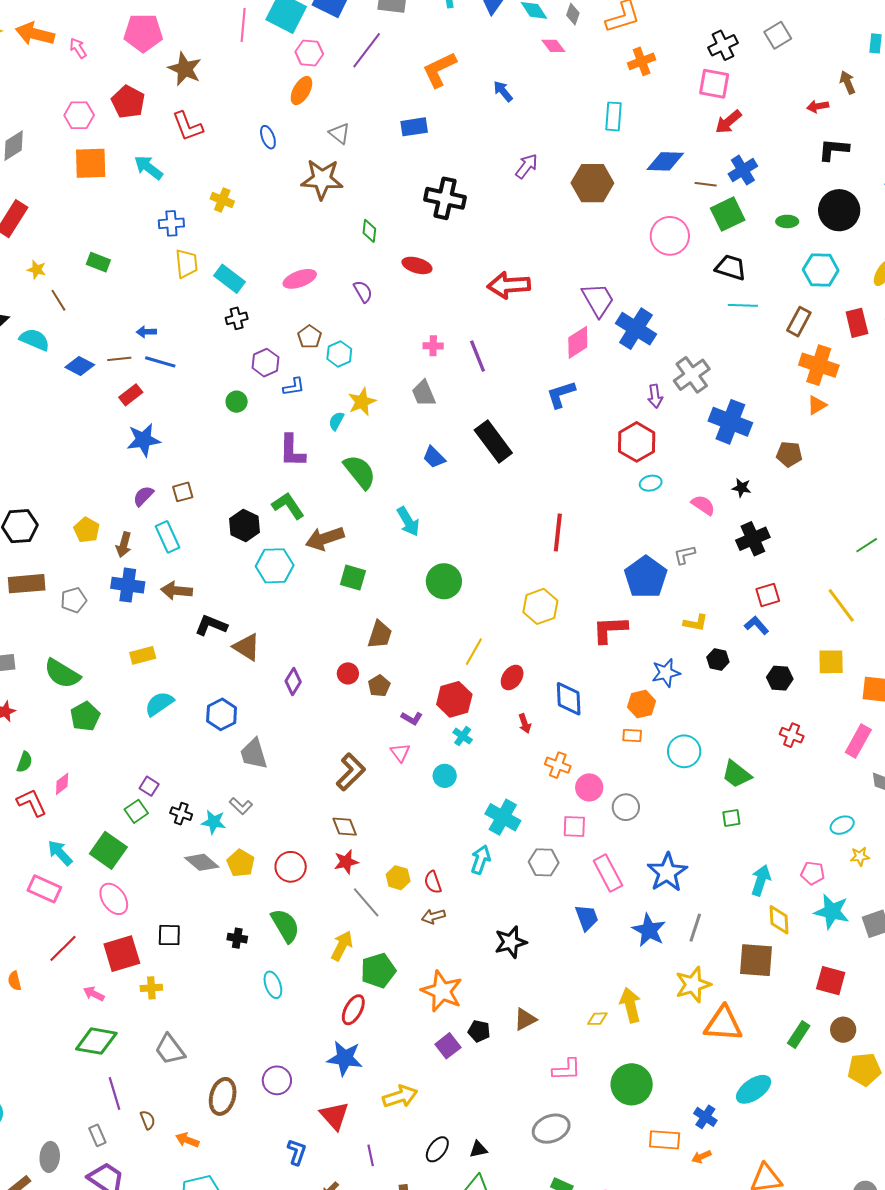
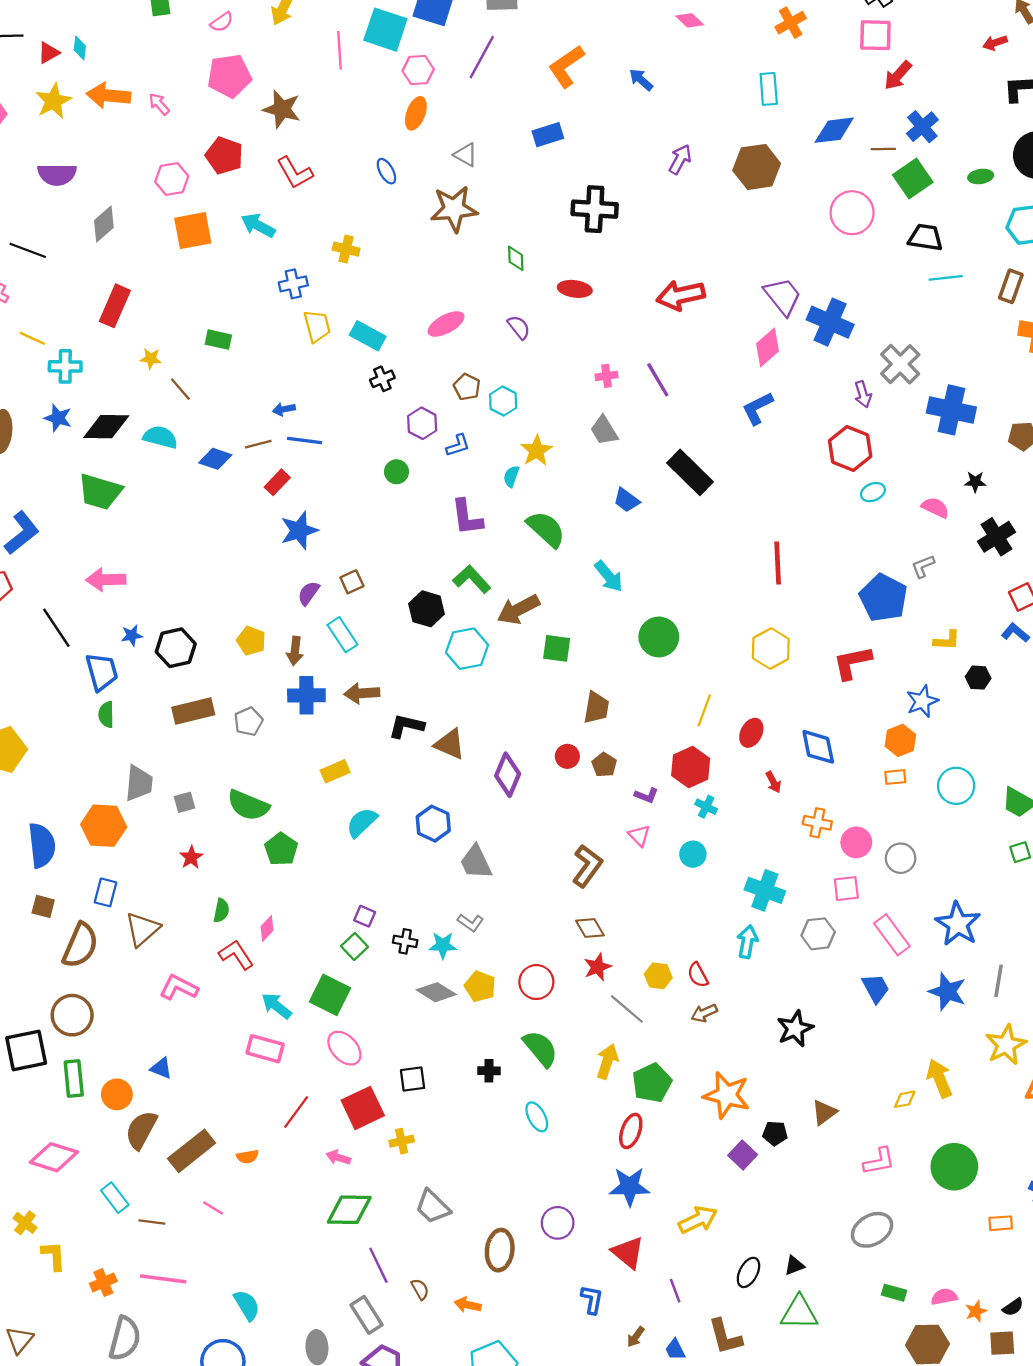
purple diamond: (293, 681) -> (508, 775), size x1.4
orange semicircle: (14, 981) -> (248, 1157), turned -78
gray rectangle: (97, 1135) -> (367, 1315), size x1.5
orange rectangle: (665, 1140) -> (1001, 1223), size x0.7

